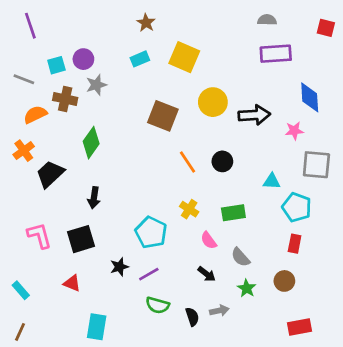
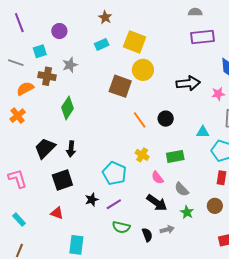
purple circle: (83, 59) -> (59, 31), moved
yellow circle: (213, 102) -> (143, 70), moved
black trapezoid: (50, 174) -> (45, 148), moved
pink L-shape: (39, 236) -> (17, 179), moved
black arrow: (207, 274) -> (157, 203), size x1.5

